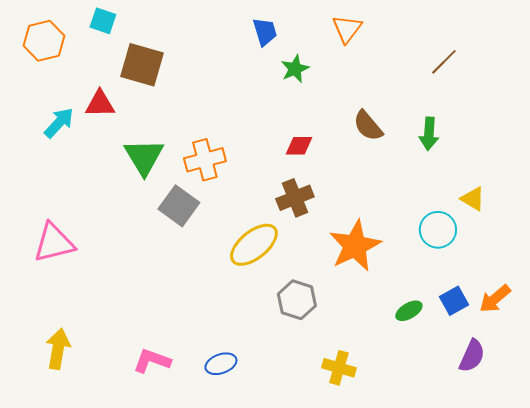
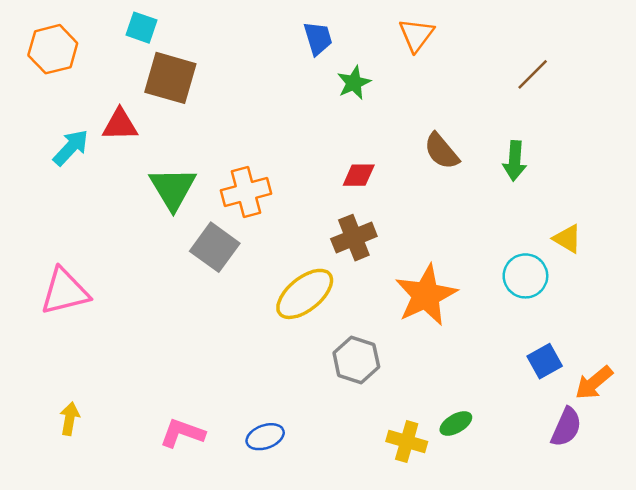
cyan square: (103, 21) -> (142, 28), moved
orange arrow: (495, 299) -> (594, 383), moved
green ellipse: (409, 311) -> (456, 423), moved
yellow arrow: (58, 349) -> (70, 419), size x0.7

